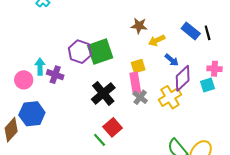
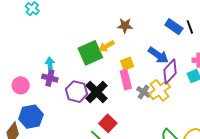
yellow arrow: (157, 40) -> (106, 46), moved
purple hexagon: (80, 52) -> (77, 92), moved
blue arrow: (172, 60) -> (158, 55), size x1.5
cyan arrow: (40, 67) -> (50, 65), moved
gray cross: (140, 97) -> (144, 92), moved

